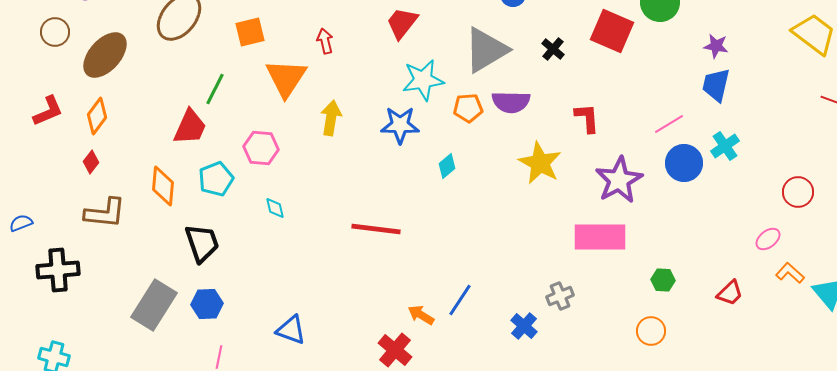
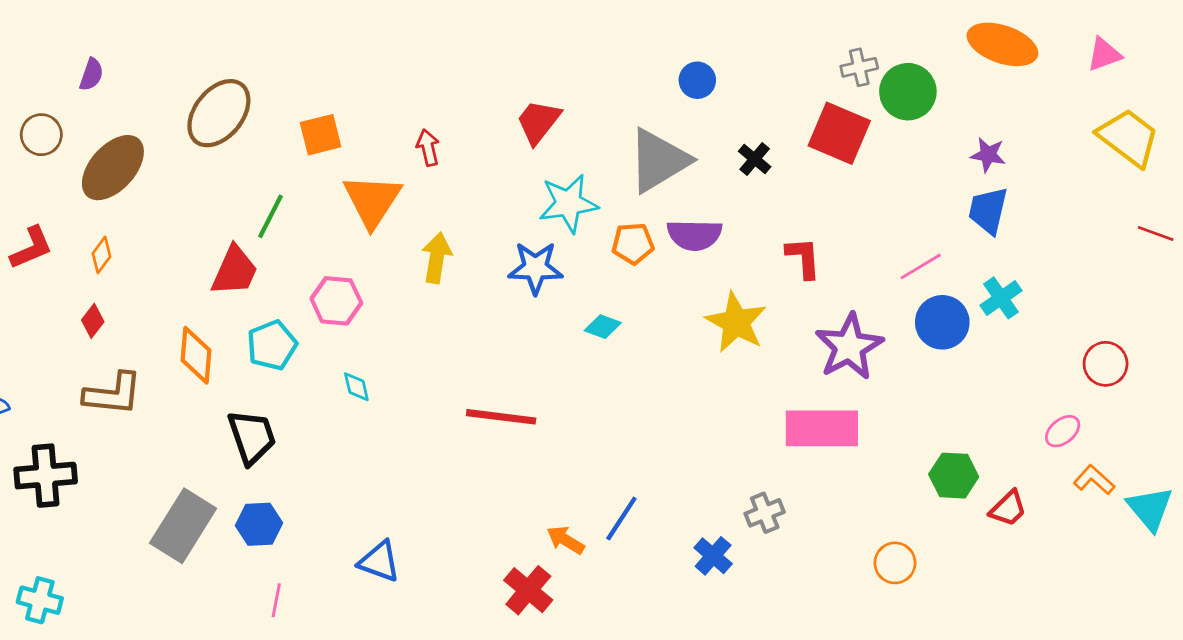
orange diamond: (97, 116) -> (101, 255), size x0.7
cyan diamond: (447, 166) -> (603, 327), turned 60
green hexagon: (663, 280) -> (954, 476), moved, size x1.4

